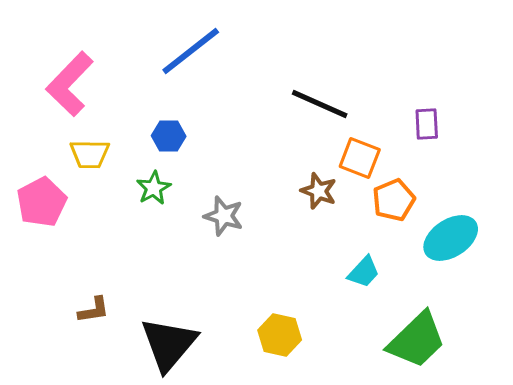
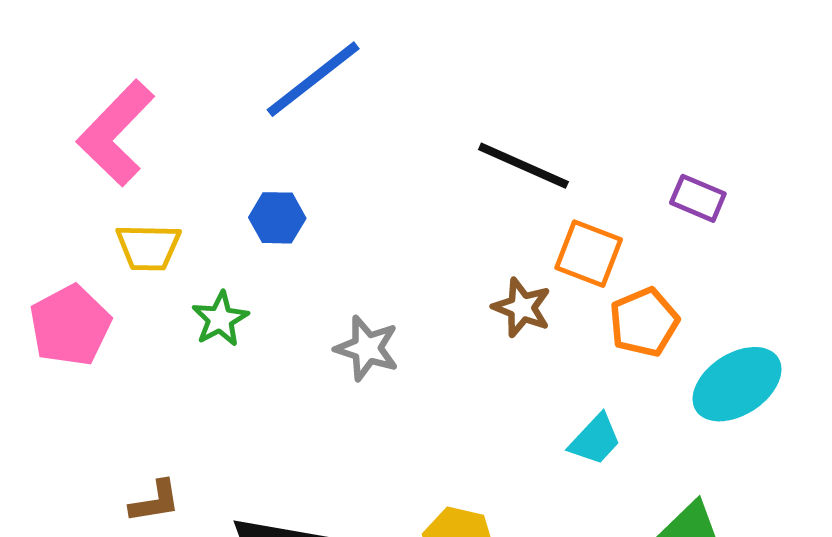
purple rectangle: (427, 124) -> (698, 198), turned -64
green star: (154, 188) -> (220, 319), moved

